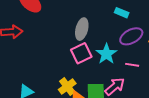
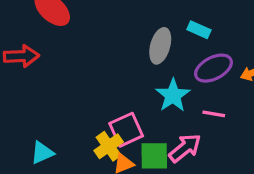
gray ellipse: (82, 29) -> (160, 46), moved
pink square: (81, 53) -> (126, 130), moved

